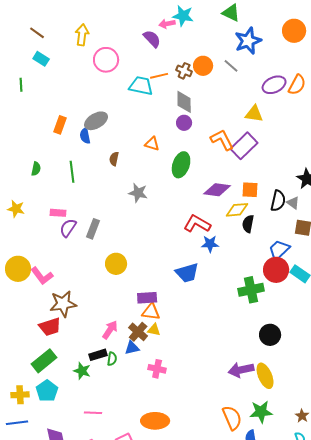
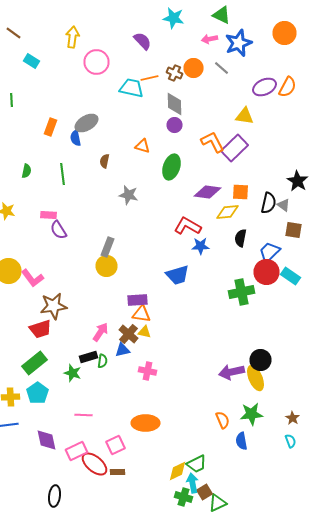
pink arrow: (167, 24) -> (210, 39), moved
brown line: (37, 33) -> (14, 33), moved
green line: (21, 85) -> (12, 100), moved
black semicircle: (248, 224) -> (240, 238), moved
purple semicircle: (68, 228) -> (58, 230), turned -66
gray rectangle: (93, 229) -> (108, 247), moved
black circle: (270, 335) -> (260, 360), moved
orange semicircle: (232, 418) -> (222, 420), size x0.7

